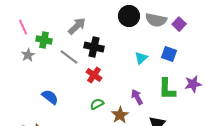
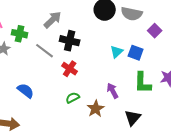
purple square: (179, 24) -> (155, 31), moved
blue square: (169, 54) -> (136, 53), moved

